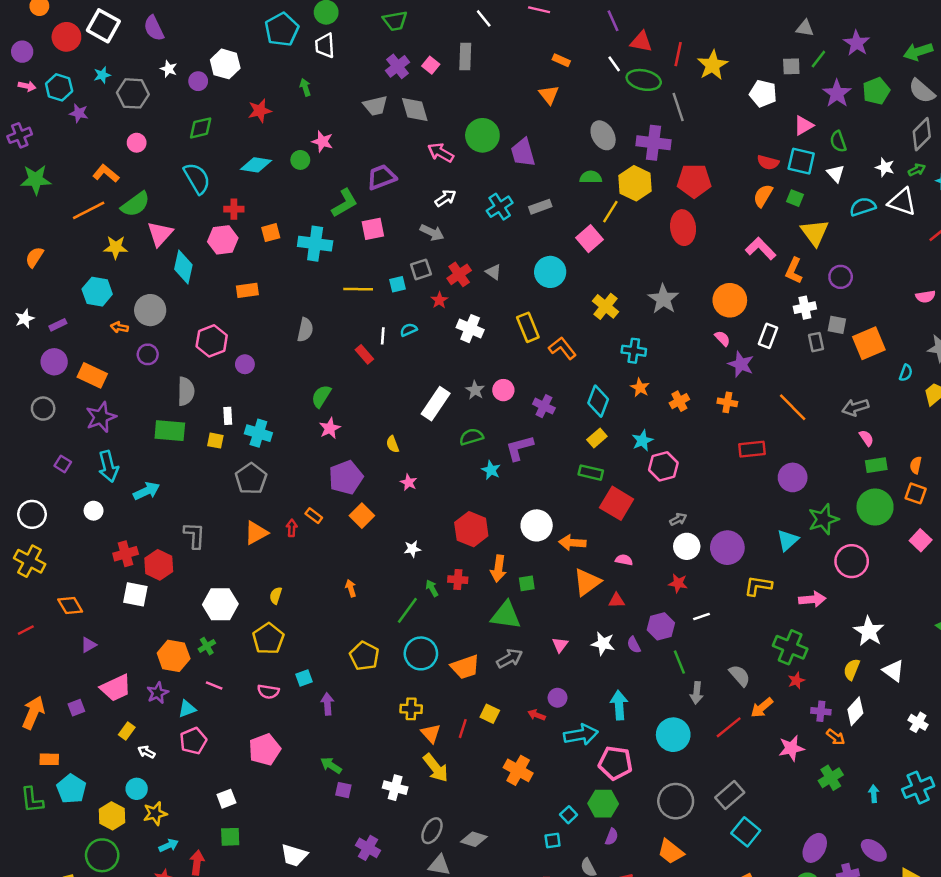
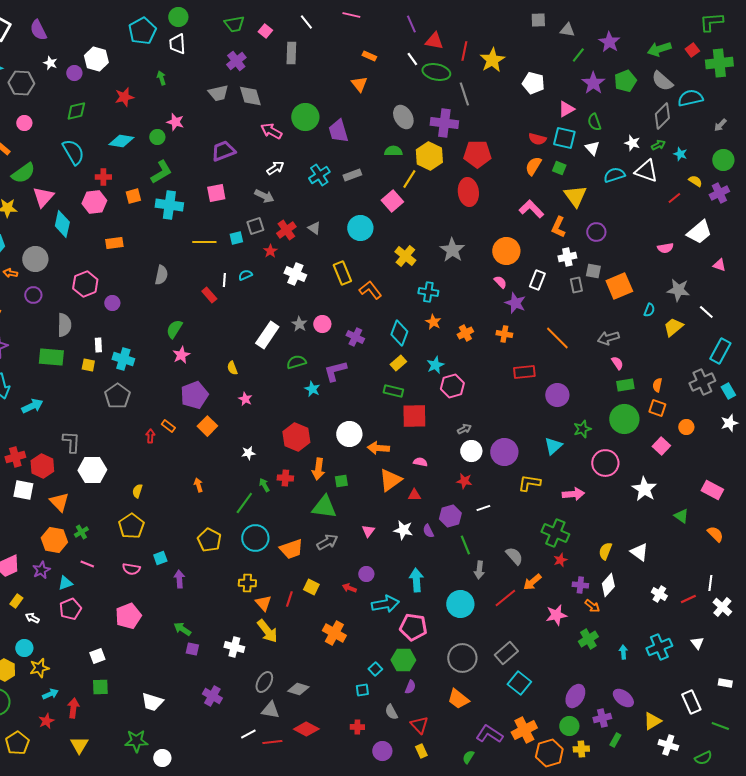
pink square: (431, 65) -> (265, 31), moved
gray square: (791, 66) -> (538, 20), moved
green L-shape: (345, 203) -> (161, 172), moved
red square: (617, 503) -> (414, 416), turned -32
green star: (823, 519) -> (582, 429), size x0.7
orange triangle: (256, 533) -> (59, 502), moved, turned -45
white hexagon: (220, 604) -> (92, 470), moved
white star: (869, 631) -> (644, 489), moved

